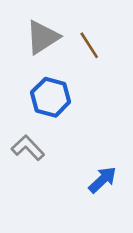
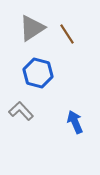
blue arrow: (102, 180) -> (75, 122), moved, turned -70

